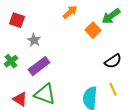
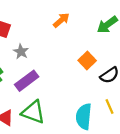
orange square: (93, 30) -> (87, 61), moved

